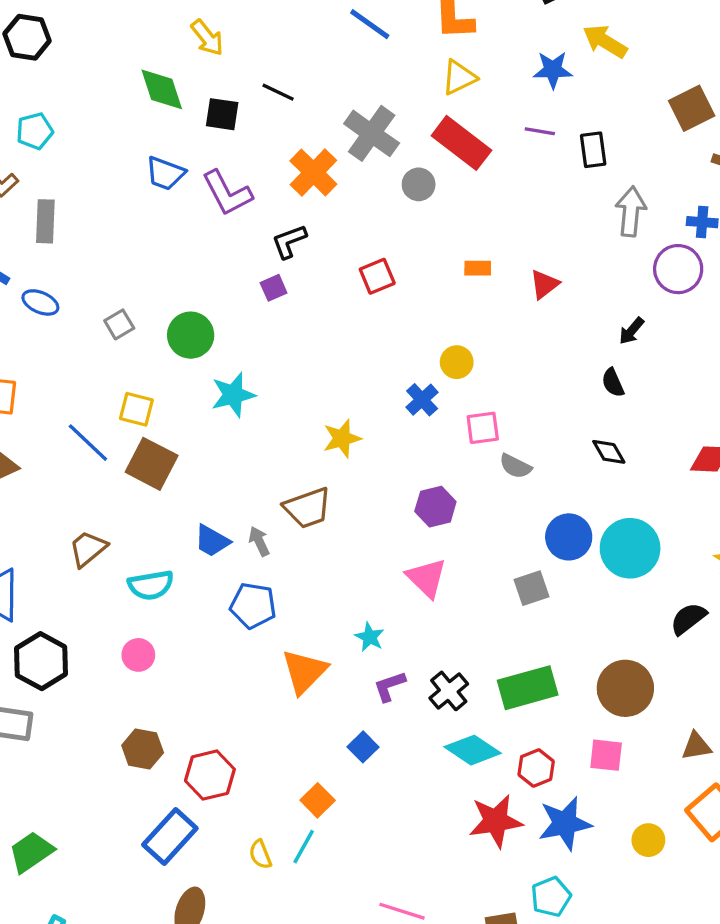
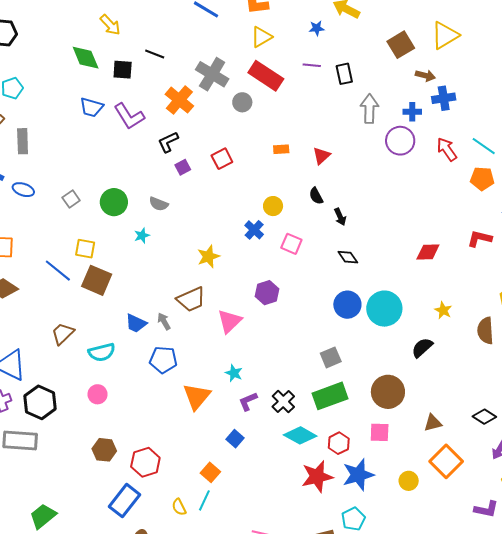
blue star: (553, 70) -> (317, 28), size x0.7
purple square: (274, 288) -> (183, 167), moved
black arrow: (632, 331) -> (340, 217), moved, turned -60
black semicircle: (613, 383) -> (316, 196), moved
cyan star: (233, 395) -> (142, 236), size x0.6
pink square: (483, 428) -> (291, 244), turned 35
black diamond: (609, 452) -> (348, 257), moved
gray semicircle: (515, 466) -> (159, 204), moved
pink triangle: (426, 578) -> (230, 321), moved, turned 36
gray square: (532, 588) -> (331, 357), moved

